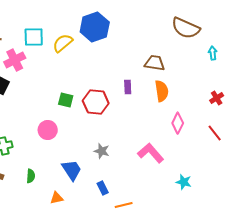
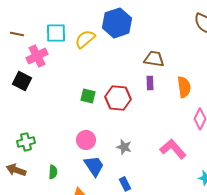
brown trapezoid: (155, 63) -> (154, 59), moved
pink circle: (48, 130) -> (86, 140), moved

